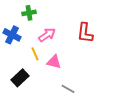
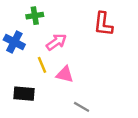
red L-shape: (85, 33) -> (103, 24), moved
black rectangle: (20, 78) -> (24, 94), turned 48

